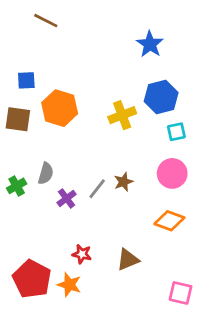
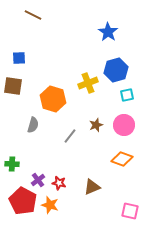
orange hexagon: (60, 108) -> (53, 99), moved
brown star: (124, 182) -> (96, 125), moved
green cross: (17, 186) -> (12, 164), moved, turned 32
purple cross: (67, 198) -> (38, 180), moved

